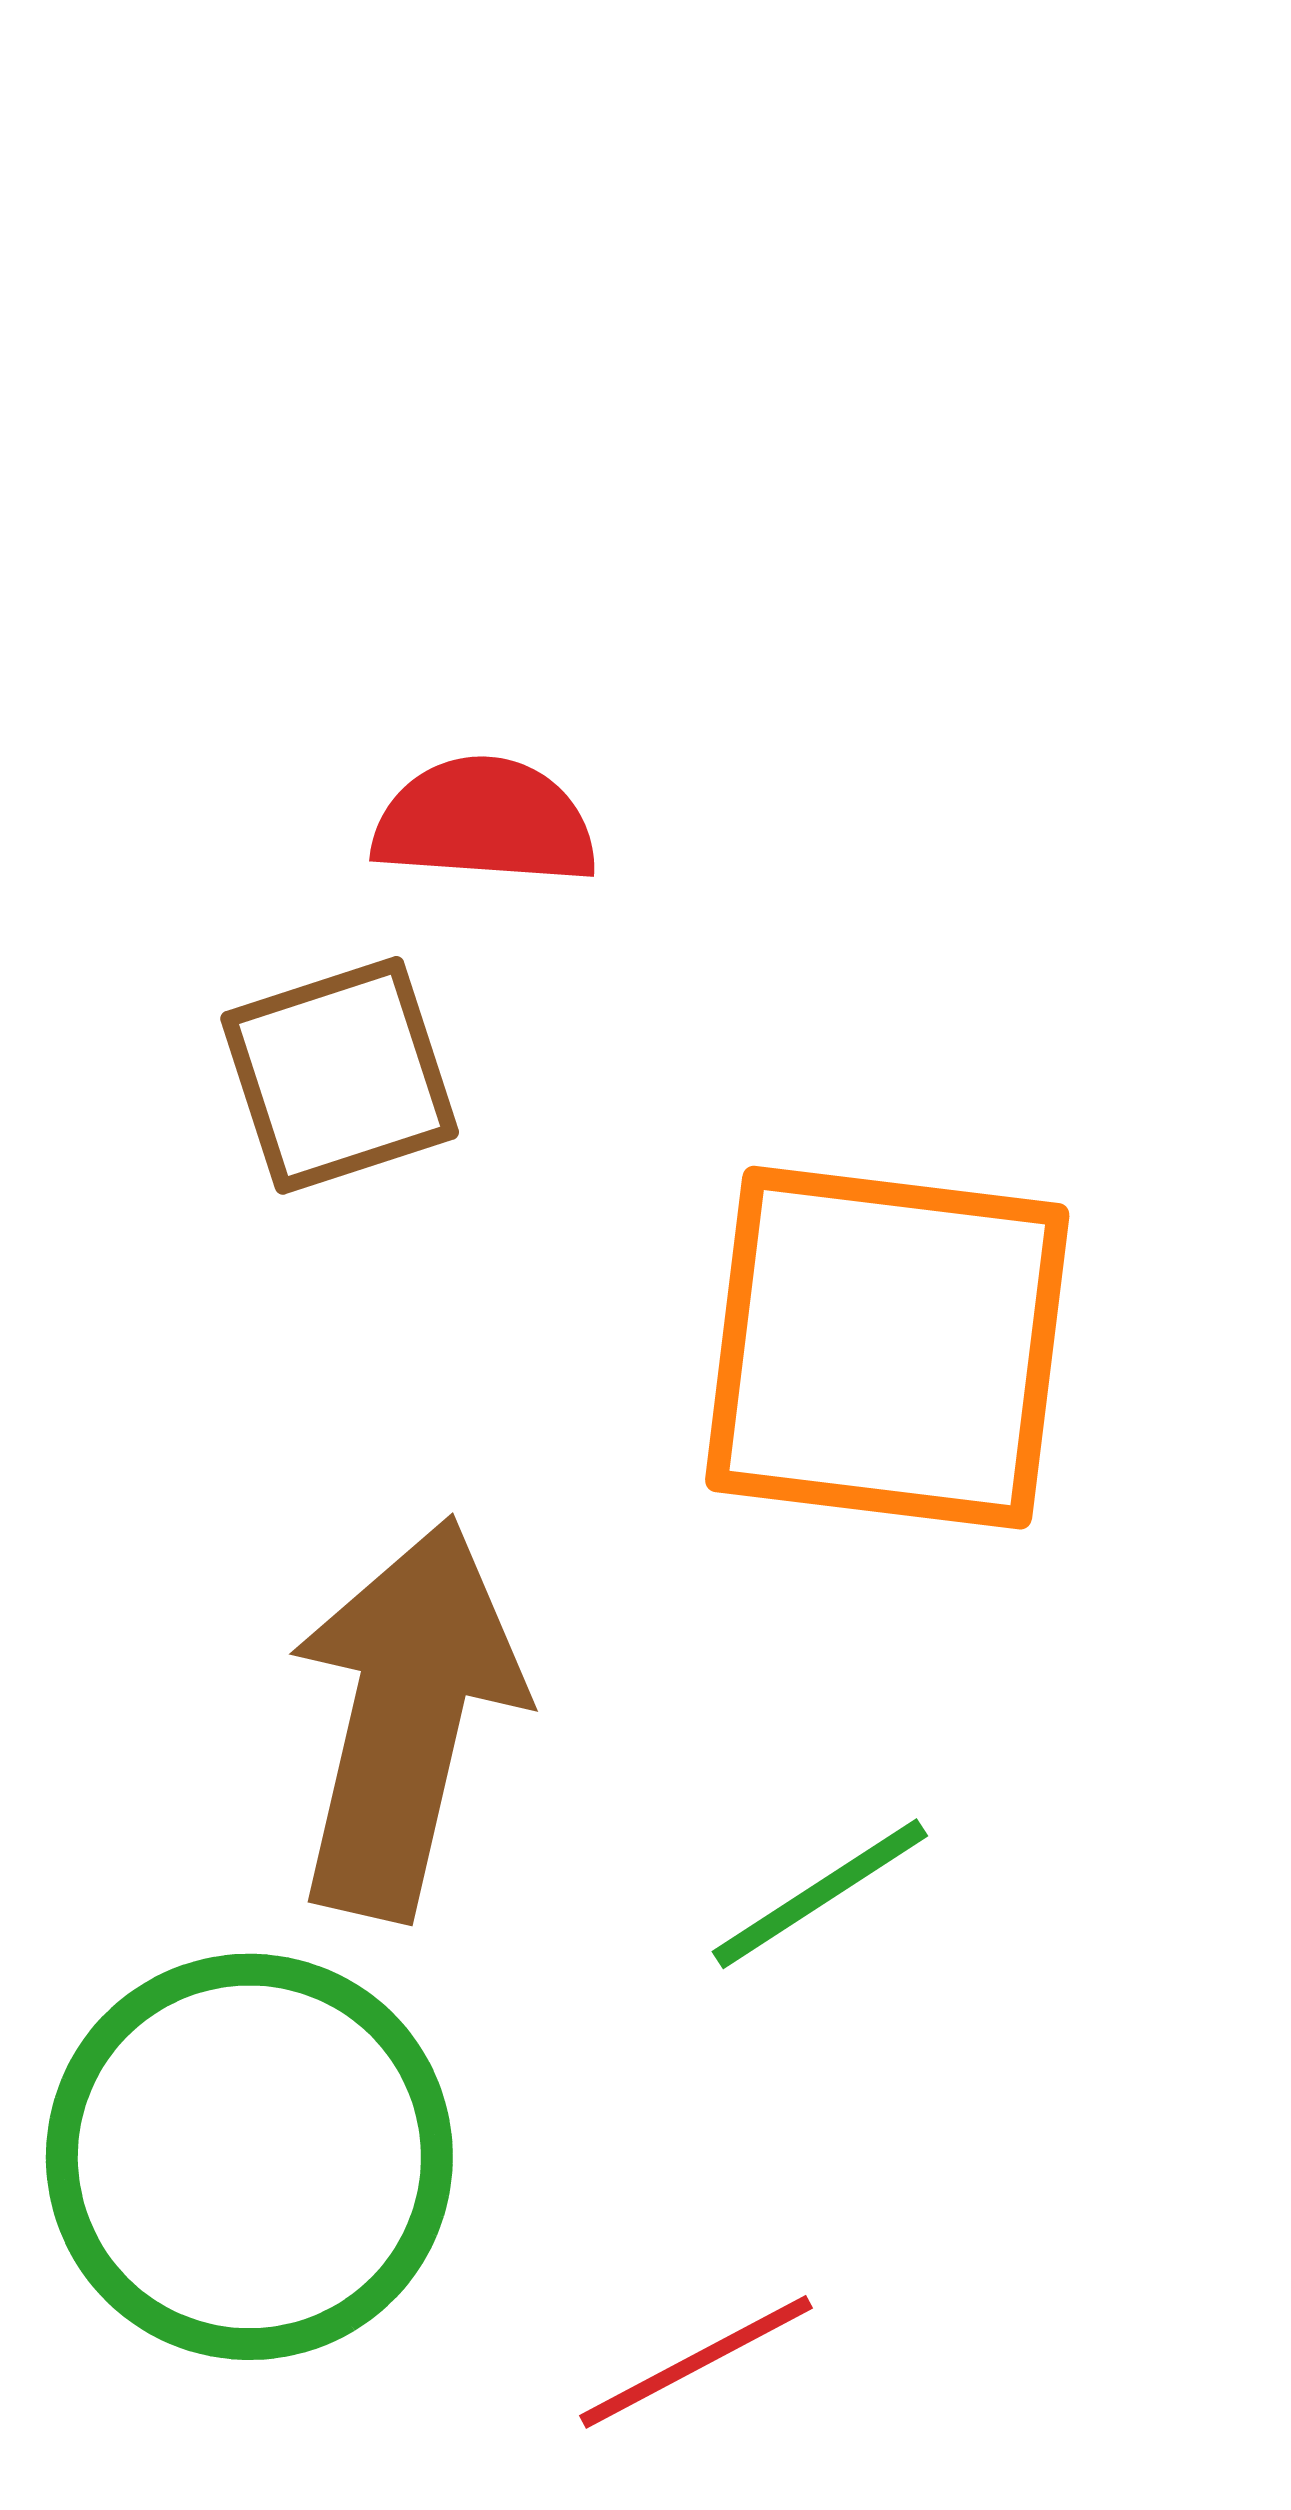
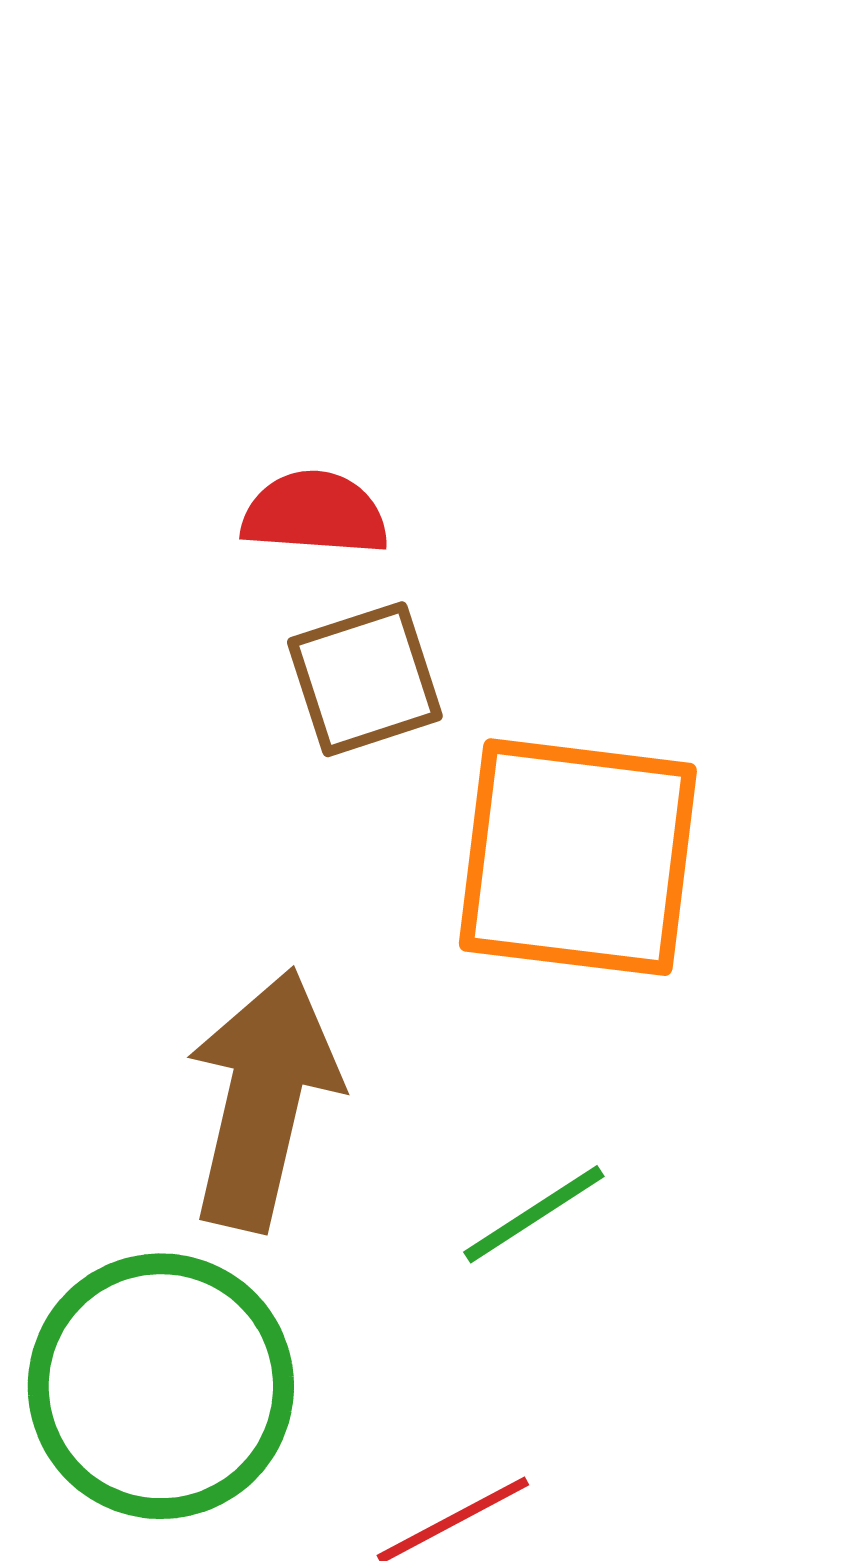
brown square: (340, 1075) -> (365, 679), moved

